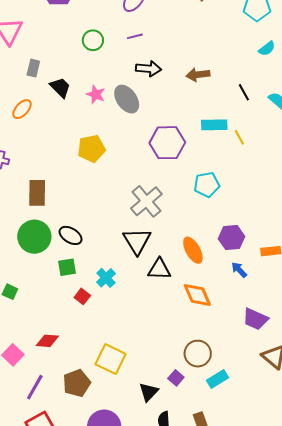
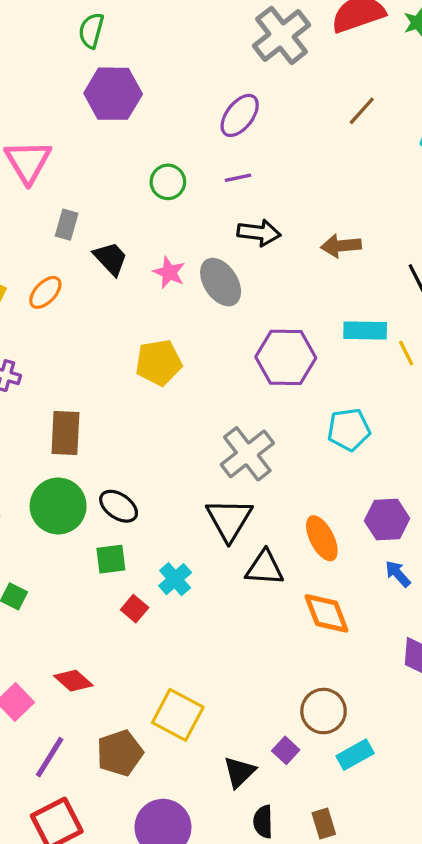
red diamond: (47, 341) -> (73, 681), turned 35

